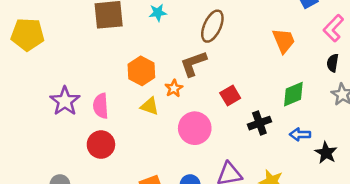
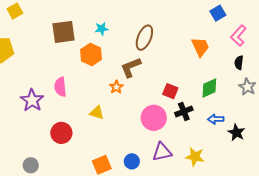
orange hexagon: (141, 71) -> (91, 54), moved
red square: (230, 95) -> (170, 91), moved, turned -35
pink semicircle: (101, 106) -> (60, 87), moved
yellow triangle: (150, 106) -> (97, 113), moved
pink circle: (195, 128) -> (154, 118), moved

